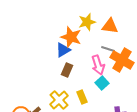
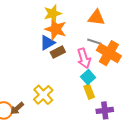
yellow star: (87, 22) -> (53, 13), moved
brown rectangle: (67, 70) -> (58, 52), moved, turned 40
yellow rectangle: (82, 97) -> (89, 92), moved

